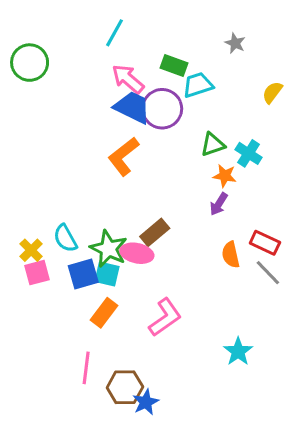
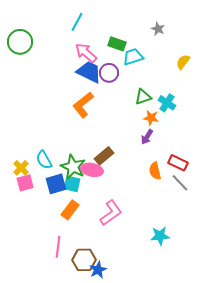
purple circle: (162, 109) -> (109, 73), size x0.7
cyan star: (238, 352) -> (160, 236), turned 30

